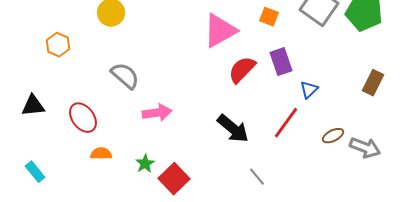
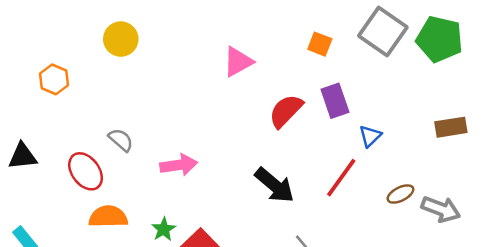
pink triangle: (220, 31) -> (238, 62), moved, size x0.7
gray semicircle: (125, 76) -> (121, 140), moved, size x0.7
brown rectangle: (373, 83) -> (451, 127), turned 55
orange semicircle: (101, 154) -> (108, 217), size x1.4

